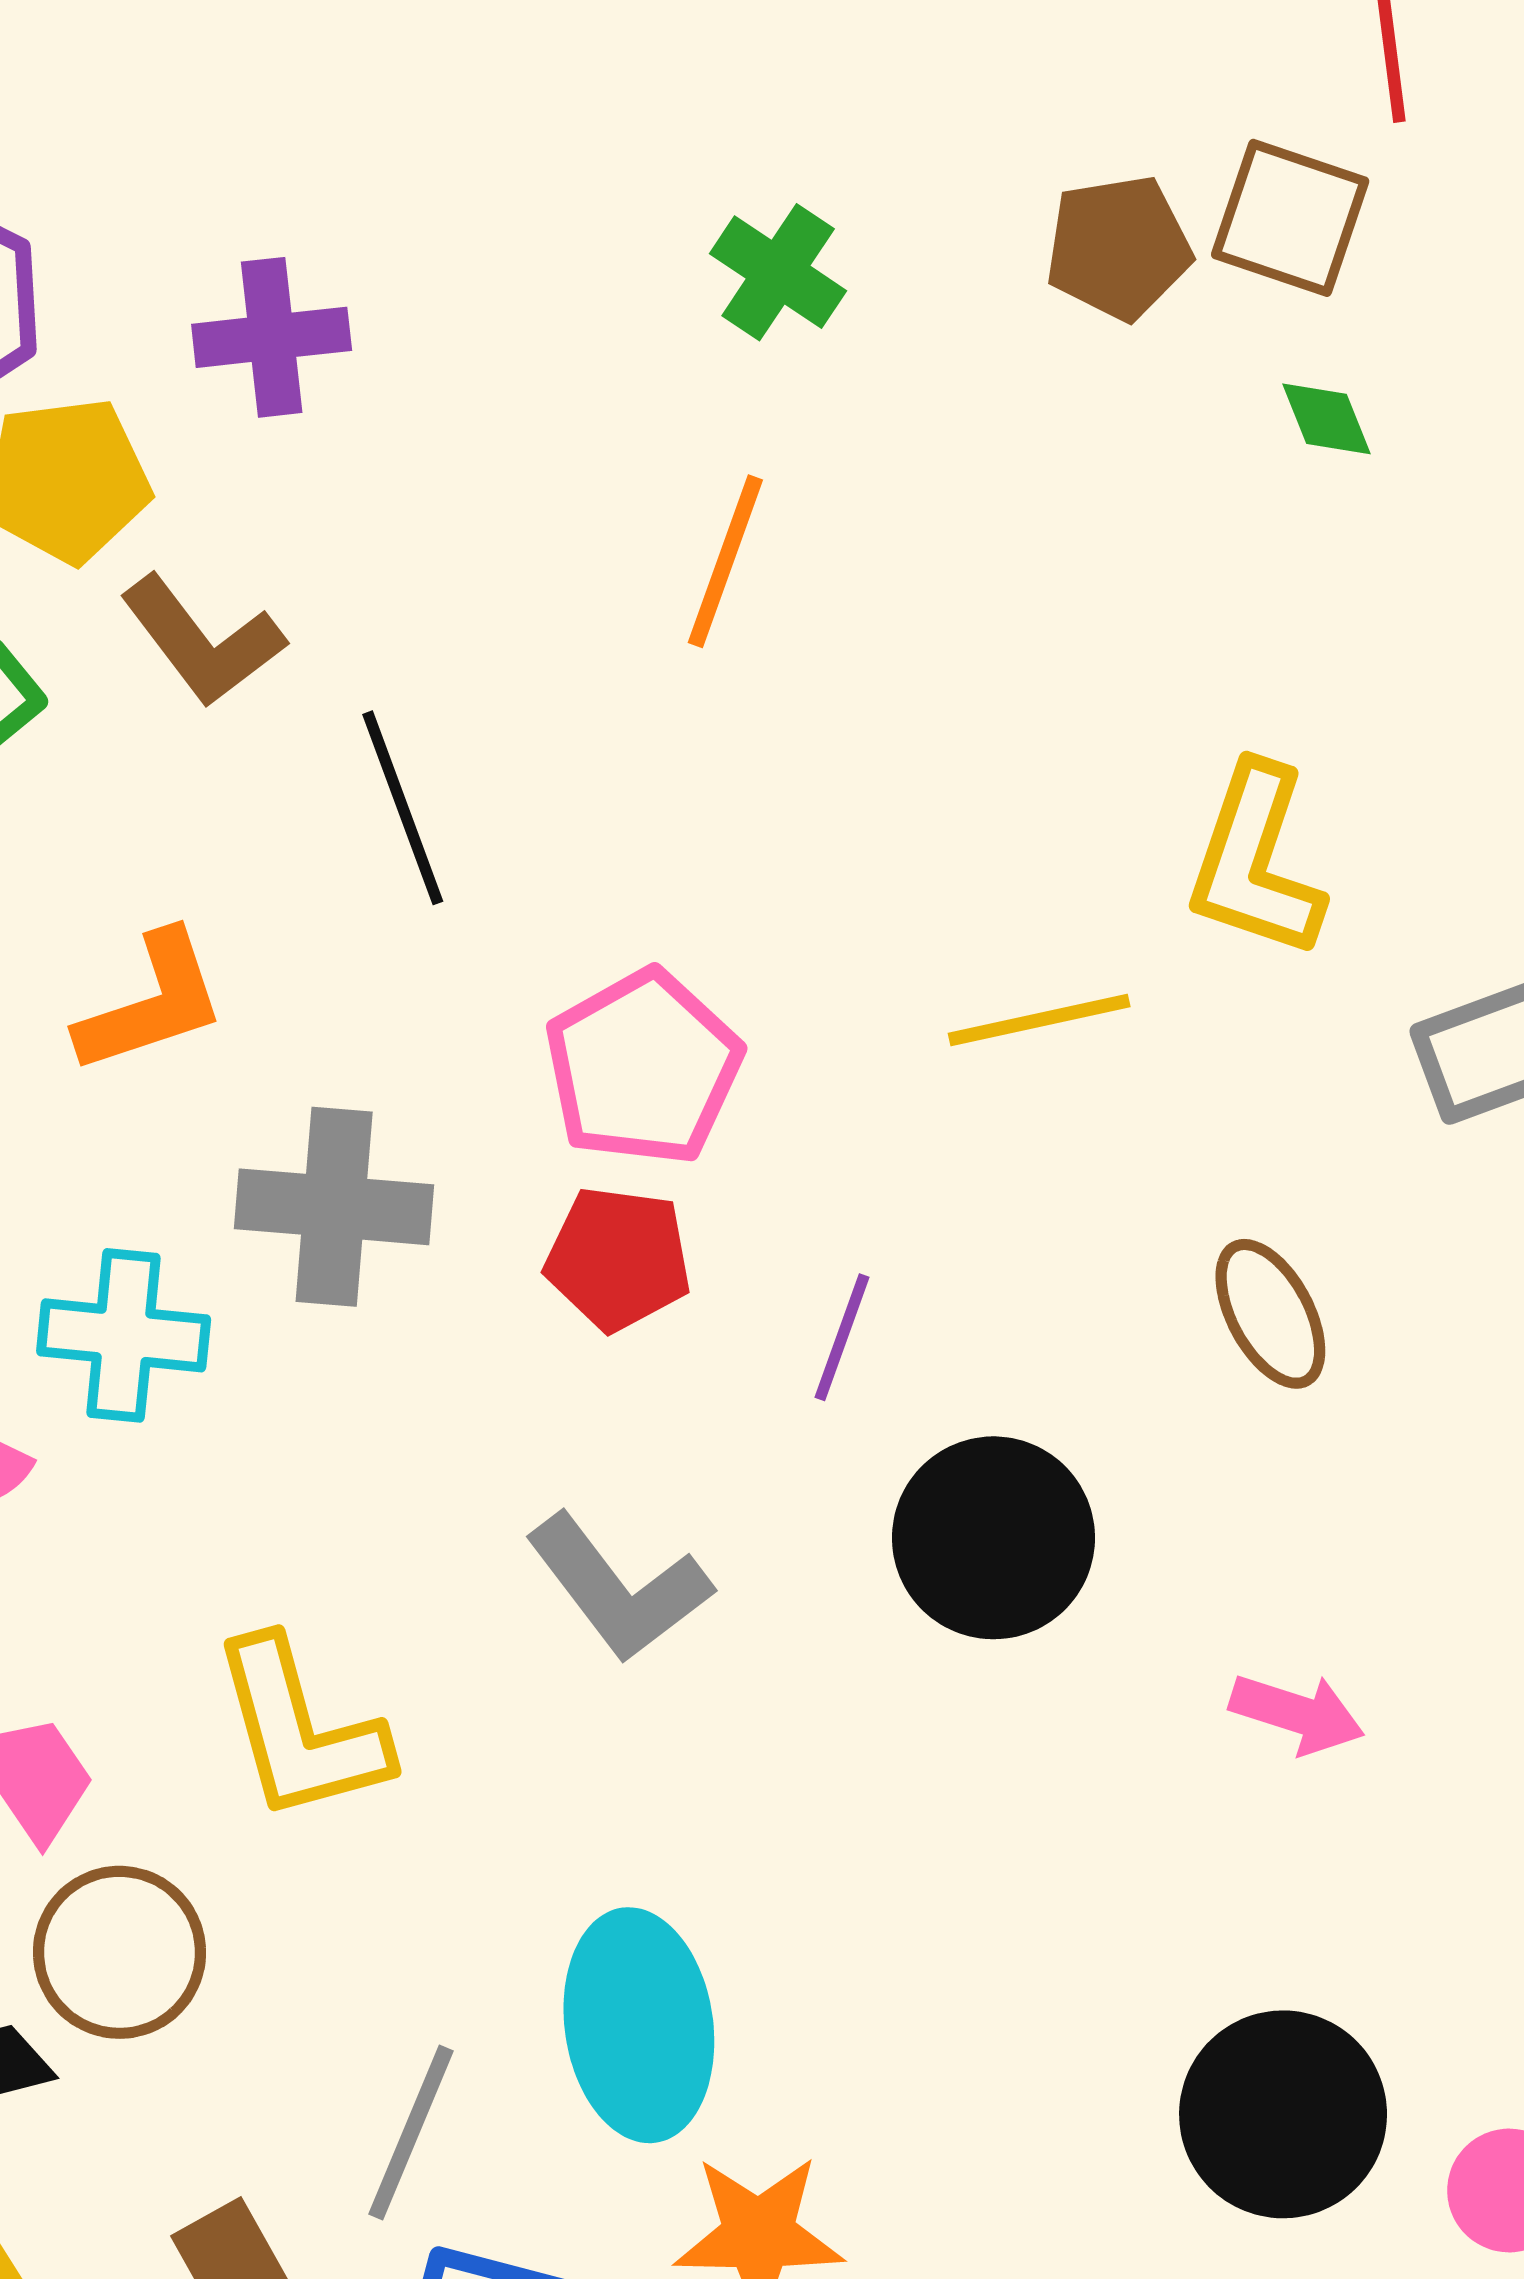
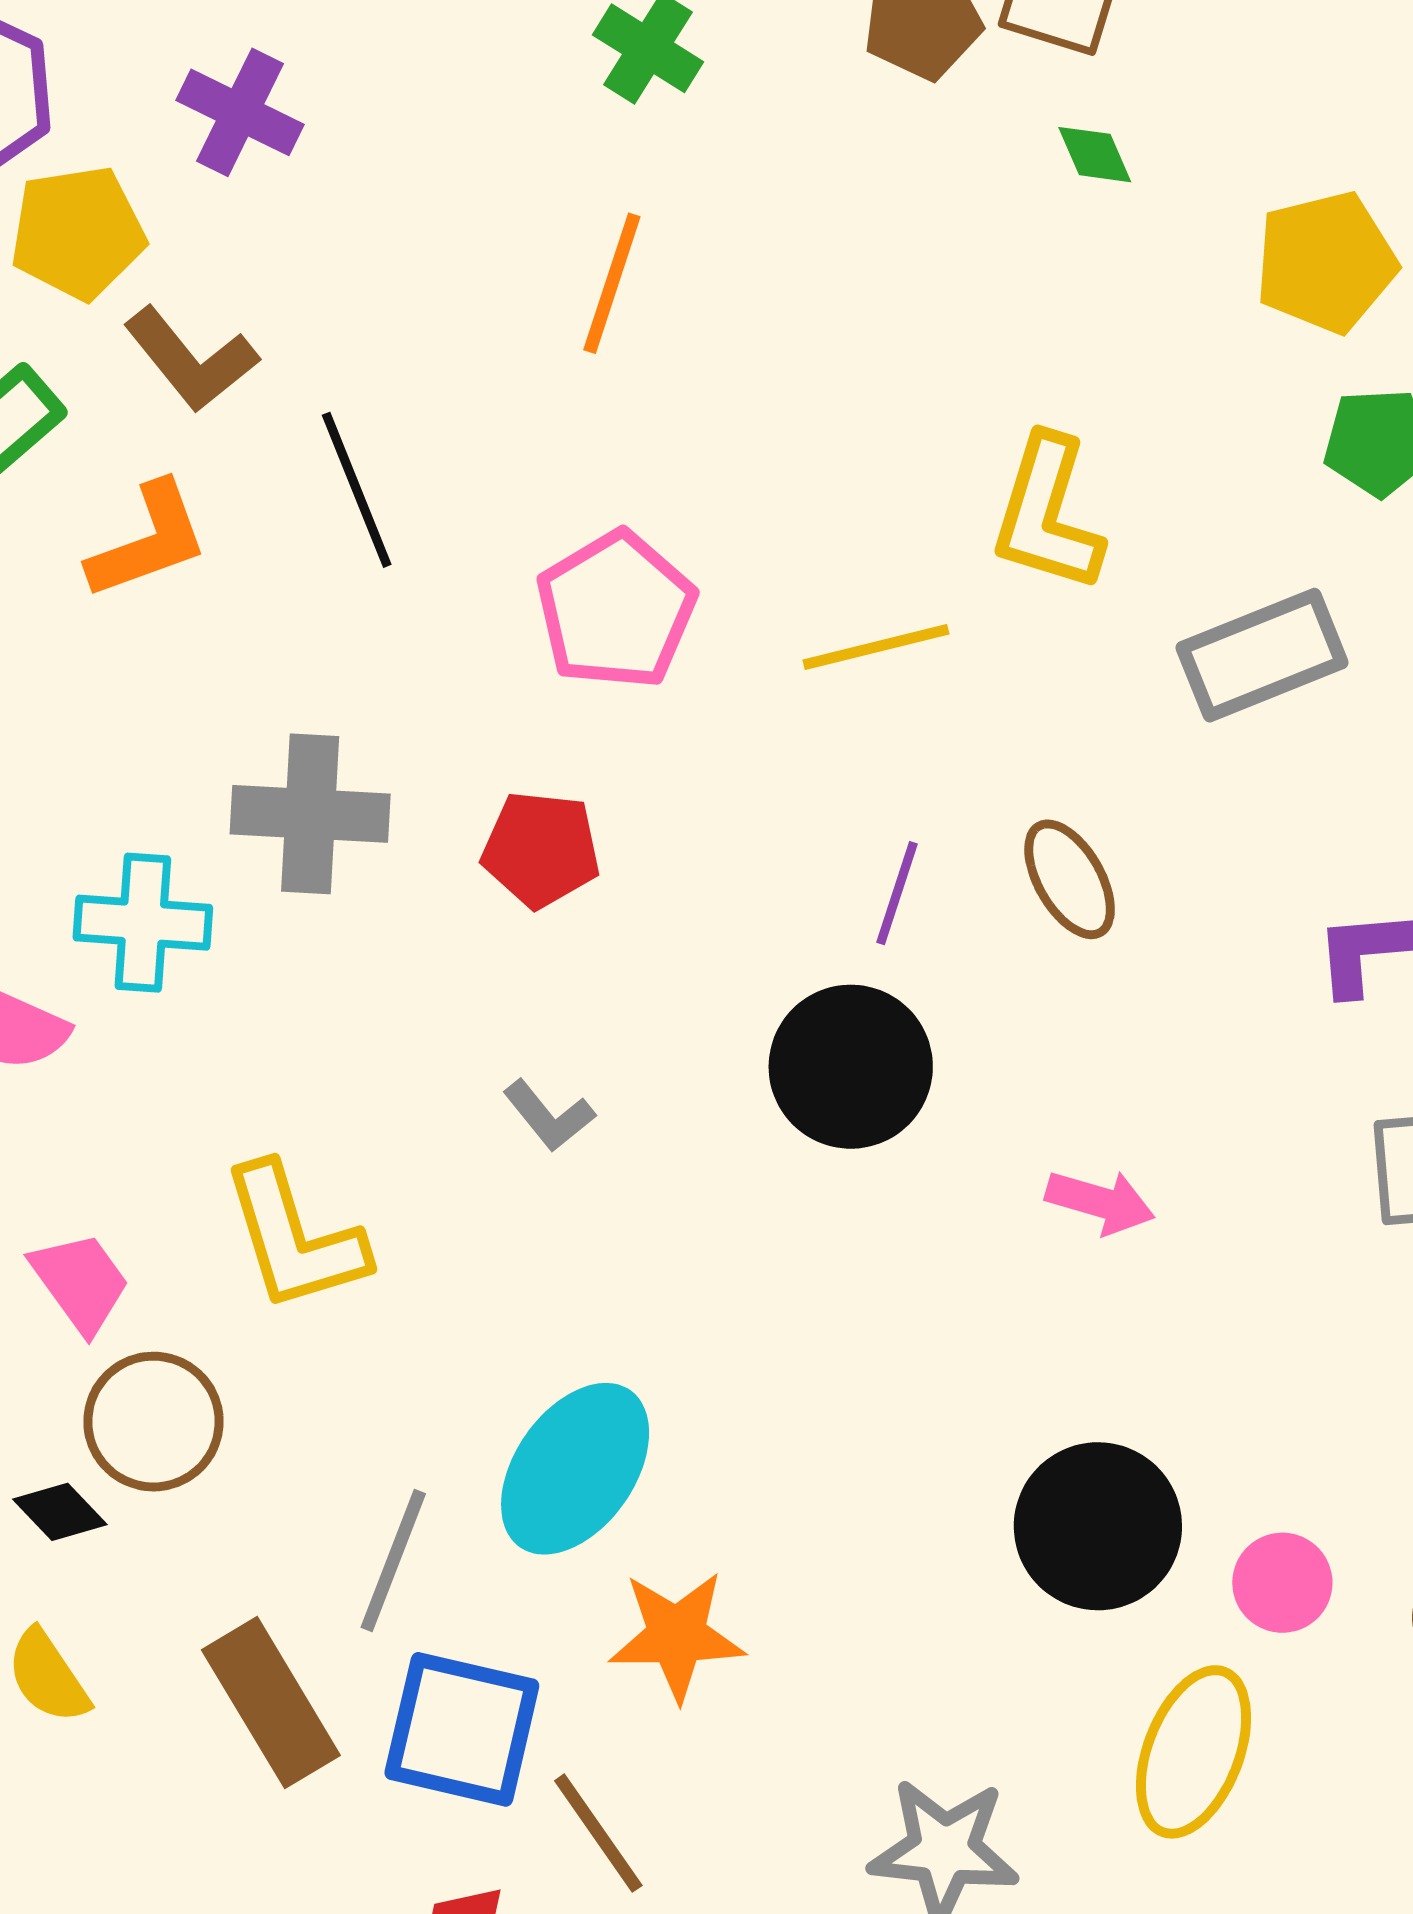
purple cross: (272, 337) -> (240, 112), turned 34
orange L-shape: (151, 1003) -> (148, 541), moved
pink pentagon: (643, 1068) -> (616, 610), moved
purple line: (842, 1337) -> (897, 893), moved
gray L-shape: (619, 1588) -> (549, 1116), size x0.6
cyan ellipse: (639, 2025) -> (575, 1469), turned 45

